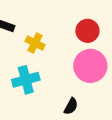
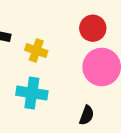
cyan cross: (26, 80) -> (32, 93), turned 32

